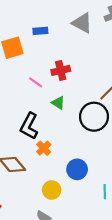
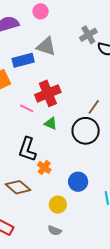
gray triangle: (82, 23) -> (46, 46), moved
blue rectangle: (40, 31) -> (23, 60), size x1.5
red cross: (61, 70) -> (48, 93), size x1.4

